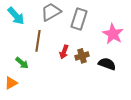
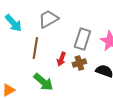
gray rectangle: (79, 19) -> (82, 39), moved
green arrow: (22, 63) -> (43, 82), moved, size x1.5

